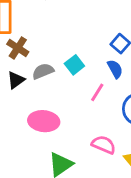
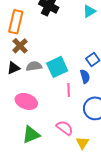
cyan square: (74, 65) -> (57, 67), size x1.5
pink line: (97, 92) -> (69, 90), turned -48

